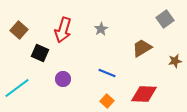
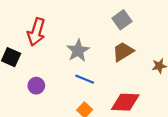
gray square: (165, 19) -> (122, 20), moved
gray star: (101, 29) -> (78, 51), moved, size x1.5

